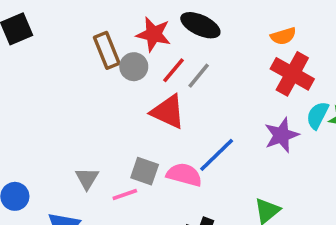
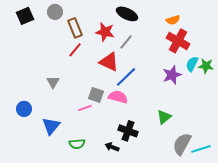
red star: (154, 34) -> (105, 32), moved
gray circle: (134, 67) -> (55, 12), moved
red line: (173, 70) -> (75, 50), moved
blue line: (217, 155) -> (126, 77), moved
gray triangle: (87, 178) -> (53, 82), moved

